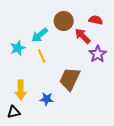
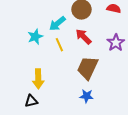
red arrow: (83, 36) -> (84, 37), moved
blue star: (47, 99) -> (87, 96), moved

